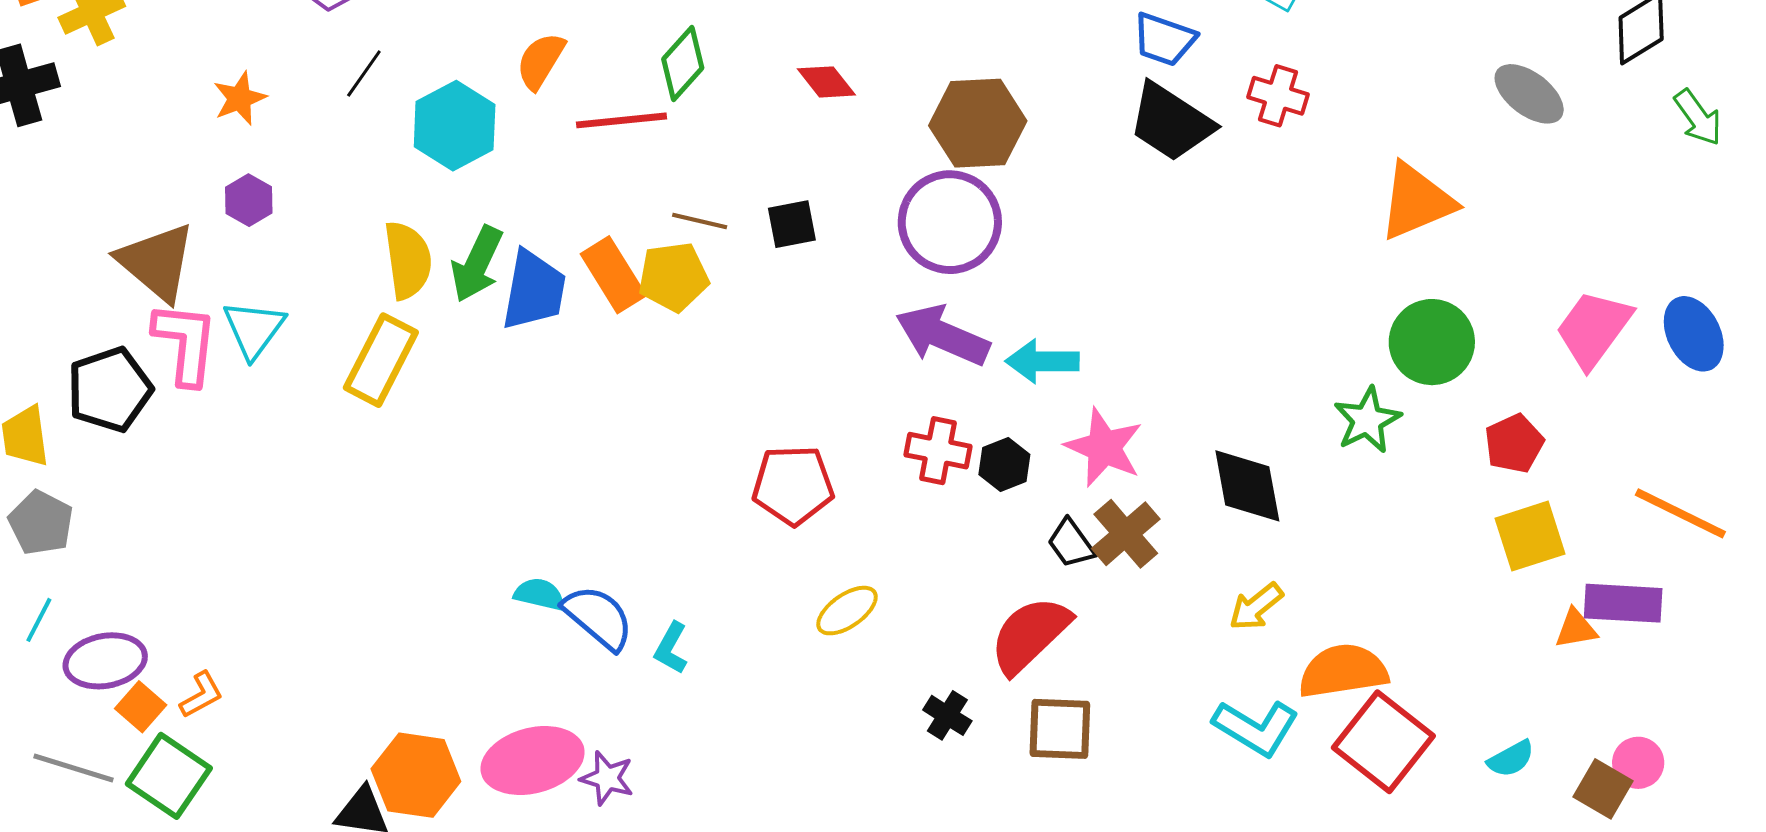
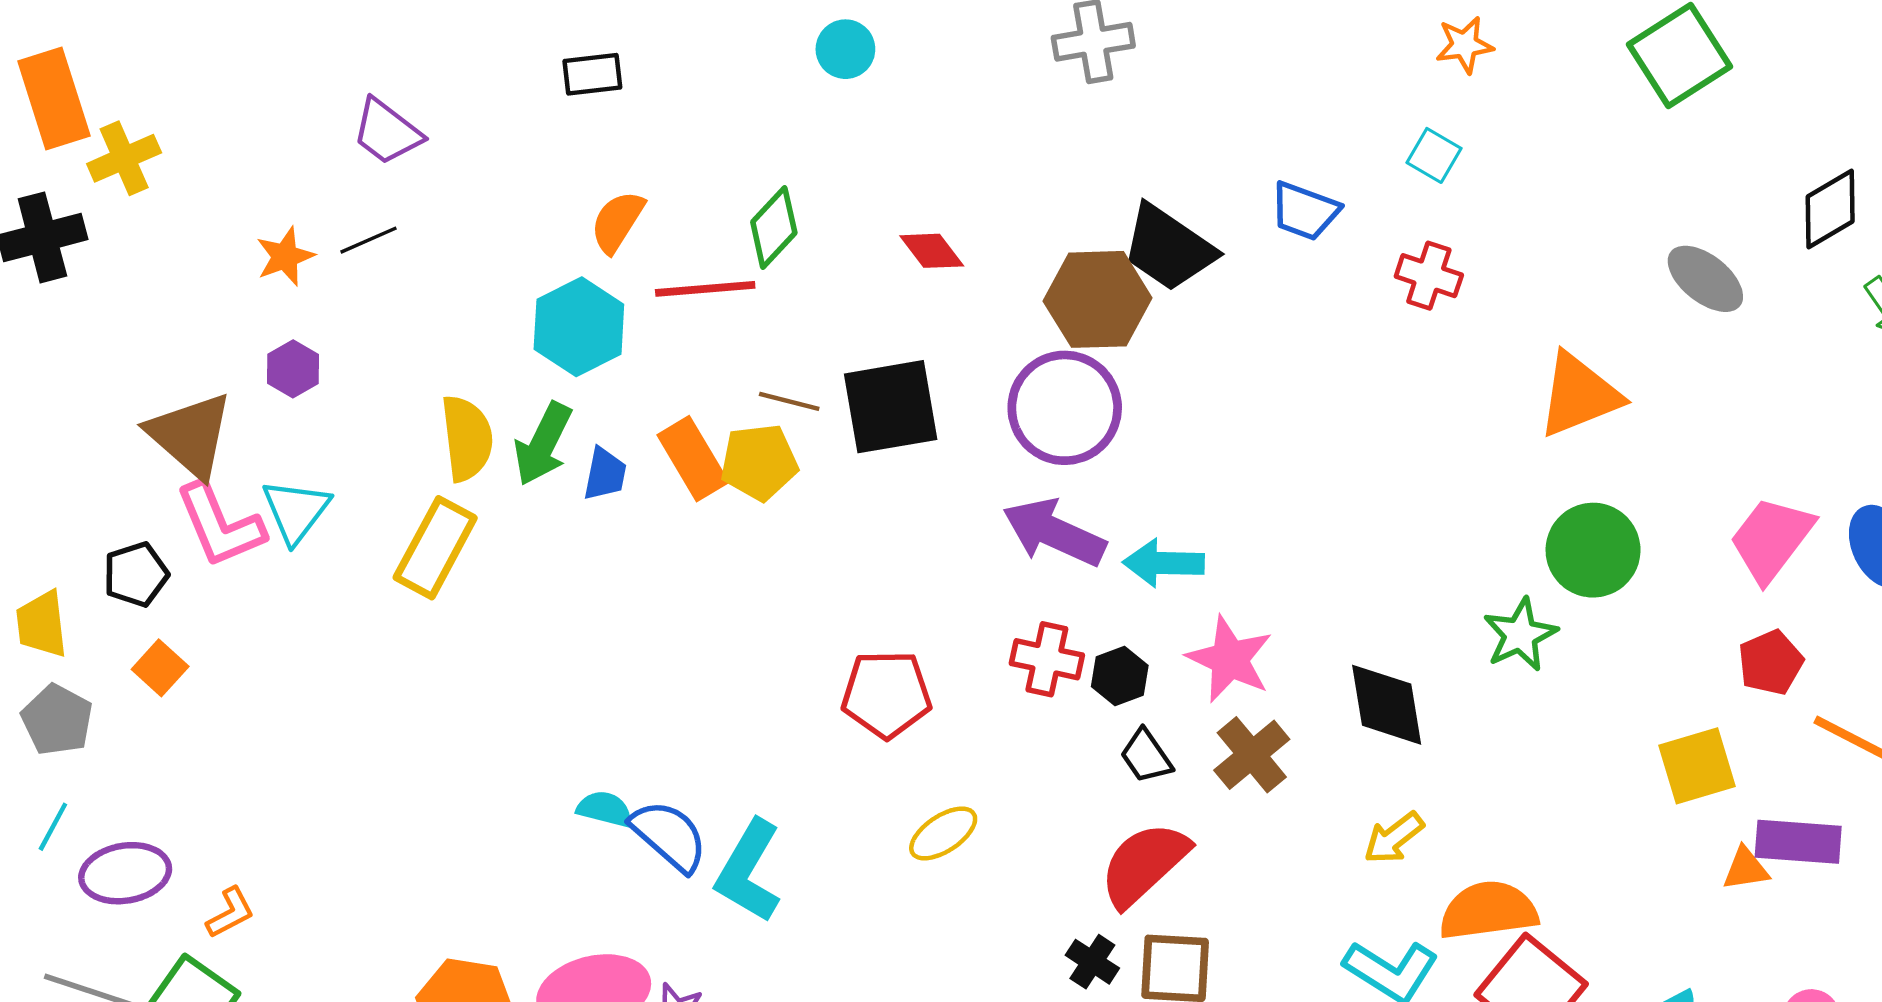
black line: (364, 73) -> (369, 240), moved, turned 30
black trapezoid: (1171, 122) -> (1168, 248), moved
cyan hexagon: (455, 126) -> (579, 327), moved
black square: (792, 224) -> (891, 407), size x1.8
blue trapezoid: (534, 290) -> (605, 474), size x0.6
pink L-shape: (185, 343) -> (220, 525), turned 150
black pentagon: (110, 390) -> (136, 575), size x0.7
red pentagon: (1514, 444) -> (1771, 663), moved
black trapezoid: (1071, 543) -> (1146, 756), moved
cyan L-shape: (671, 648) -> (749, 871), size x1.8
orange square: (141, 707) -> (160, 668), moved
black cross: (947, 715) -> (1092, 962), moved

